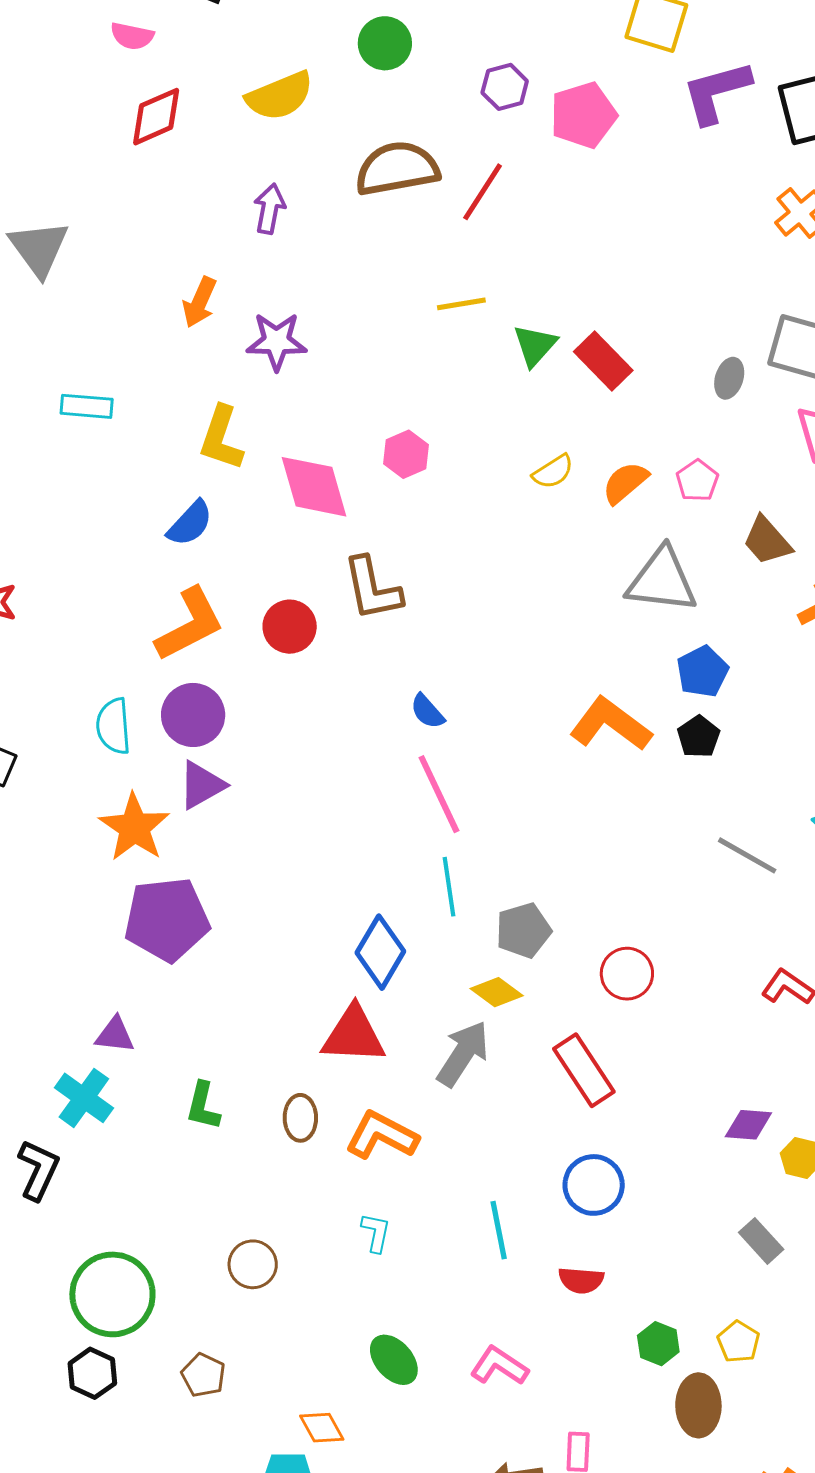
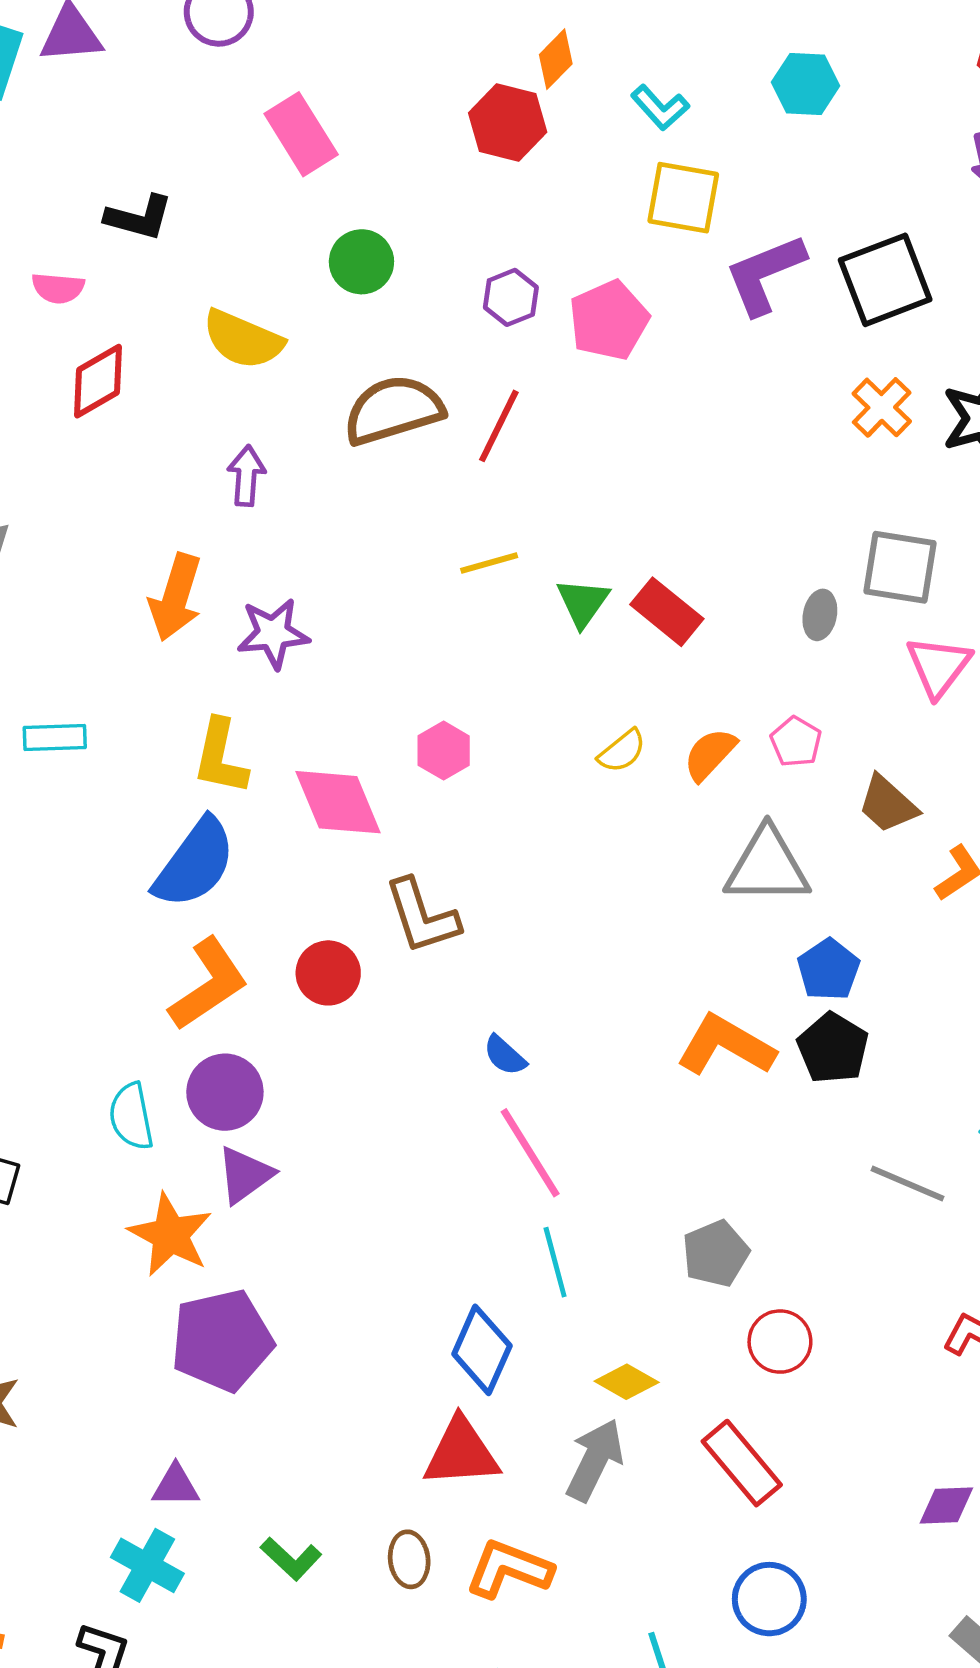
yellow semicircle: (280, 96) -> (243, 339), turned 52
orange arrow: (200, 302) -> (176, 597), size x1.4
blue semicircle: (190, 523) -> (195, 863), size x1.6
black pentagon: (699, 737) -> (833, 1048), size x1.4
gray pentagon: (523, 930) -> (716, 1254), moved
green L-shape: (203, 1106) -> (291, 1559), turned -54

